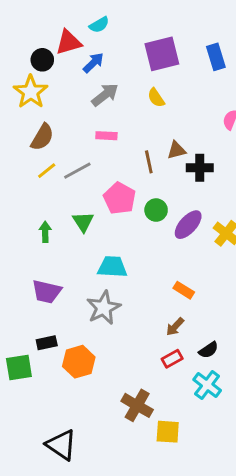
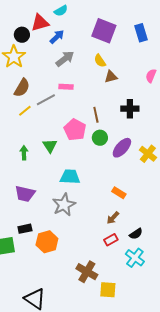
purple square: (162, 54) -> (104, 31), turned 35
brown triangle: (176, 150) -> (111, 77), moved
brown line: (149, 162) -> (96, 115), moved
gray line: (77, 171) -> (46, 100), moved

